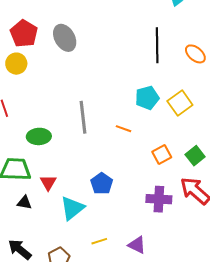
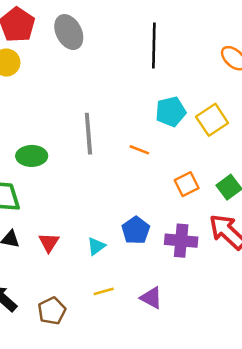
black line: (157, 45) -> (154, 46), moved
red triangle: (48, 183) -> (49, 242), moved
blue pentagon: (102, 184) -> (136, 230), moved
cyan triangle: (72, 208) -> (96, 246), moved, size x0.6

